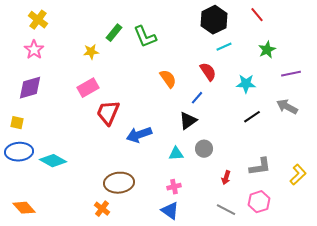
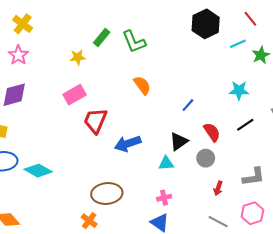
cyan line: (224, 47) -> (238, 44), moved
red semicircle: (208, 72) -> (212, 132), moved
orange semicircle: (168, 79) -> (142, 85), moved
black triangle: (188, 121) -> (179, 141), moved
gray circle: (204, 149) -> (206, 158), moved

